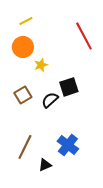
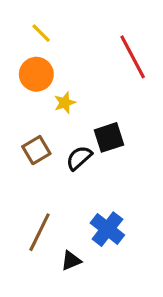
yellow line: (26, 21) -> (41, 33), turned 72

